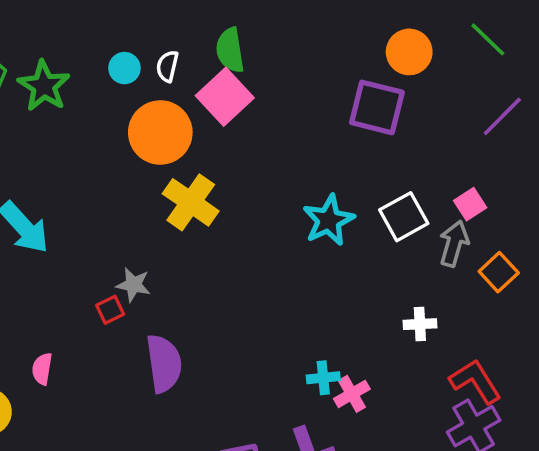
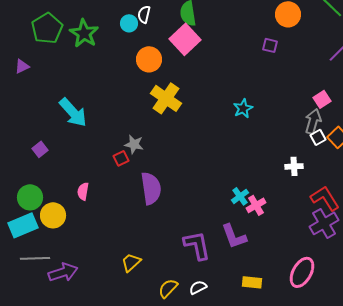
white semicircle: (167, 66) -> (144, 14), moved
purple square: (377, 107) -> (270, 45), size x0.5
orange circle: (160, 133) -> (149, 59), size x0.7
white square: (404, 217) -> (318, 137), moved, size x0.6
cyan star: (329, 220) -> (243, 108), size x0.7
cyan cross: (323, 378) -> (240, 196), turned -30

